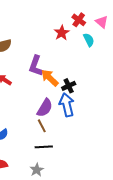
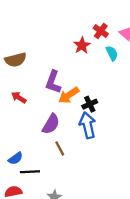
orange arrow: (50, 78) -> (69, 95), turned -78
purple semicircle: (45, 108) -> (51, 124), moved
black line: (44, 147) -> (30, 172), moved

